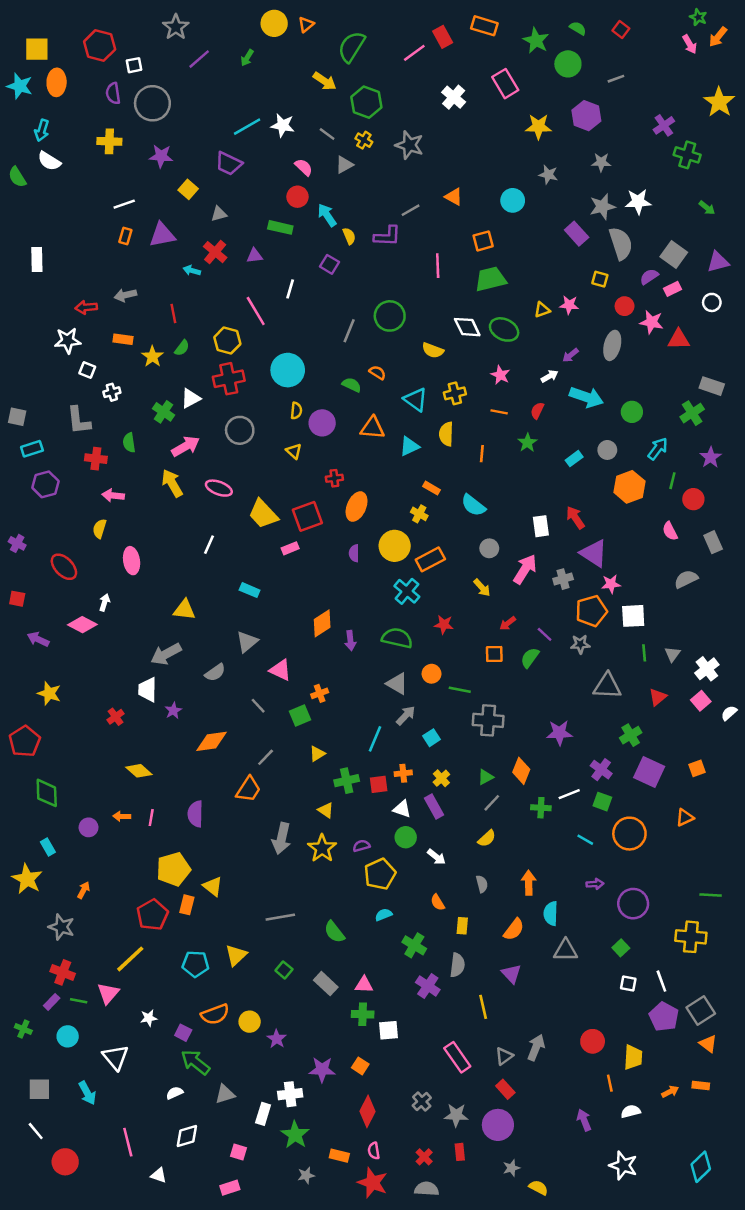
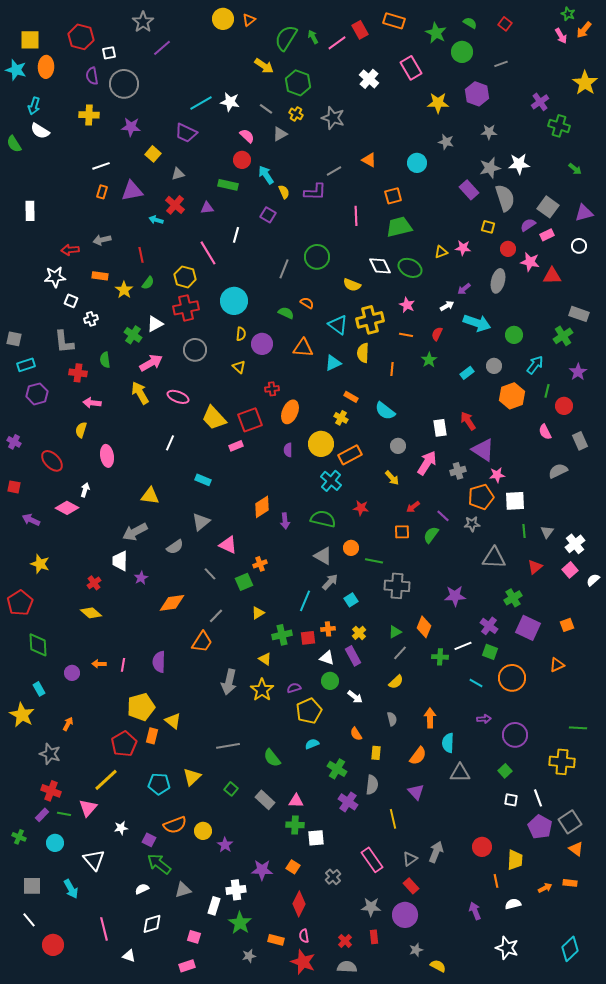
green arrow: (247, 58) -> (313, 37), moved, turned 120
yellow cross: (455, 393) -> (370, 320), size x1.5
yellow diamond: (139, 771) -> (91, 613), moved
gray cross: (422, 1102) -> (333, 877), moved

